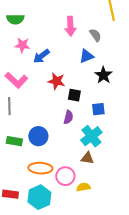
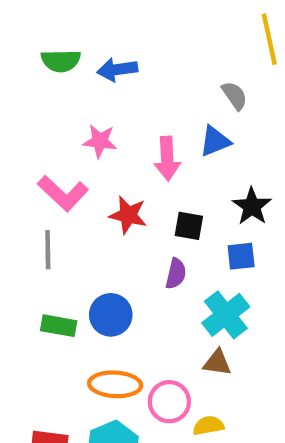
pink arrow: (70, 26) -> (167, 159), moved
pink star: (22, 45) -> (100, 141), moved
blue arrow: (41, 56) -> (117, 69), moved, turned 30
black star: (103, 75) -> (252, 206), moved
red star: (56, 81) -> (128, 215), moved

